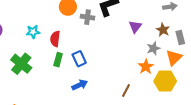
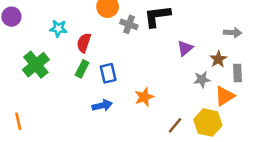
orange star: (146, 67) -> (144, 97), moved
brown line: (126, 91) -> (175, 125), moved

